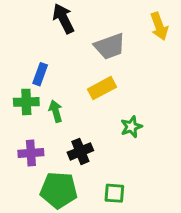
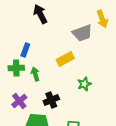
gray trapezoid: (110, 46) -> (82, 33), moved
purple cross: (31, 153) -> (19, 101), turned -35

